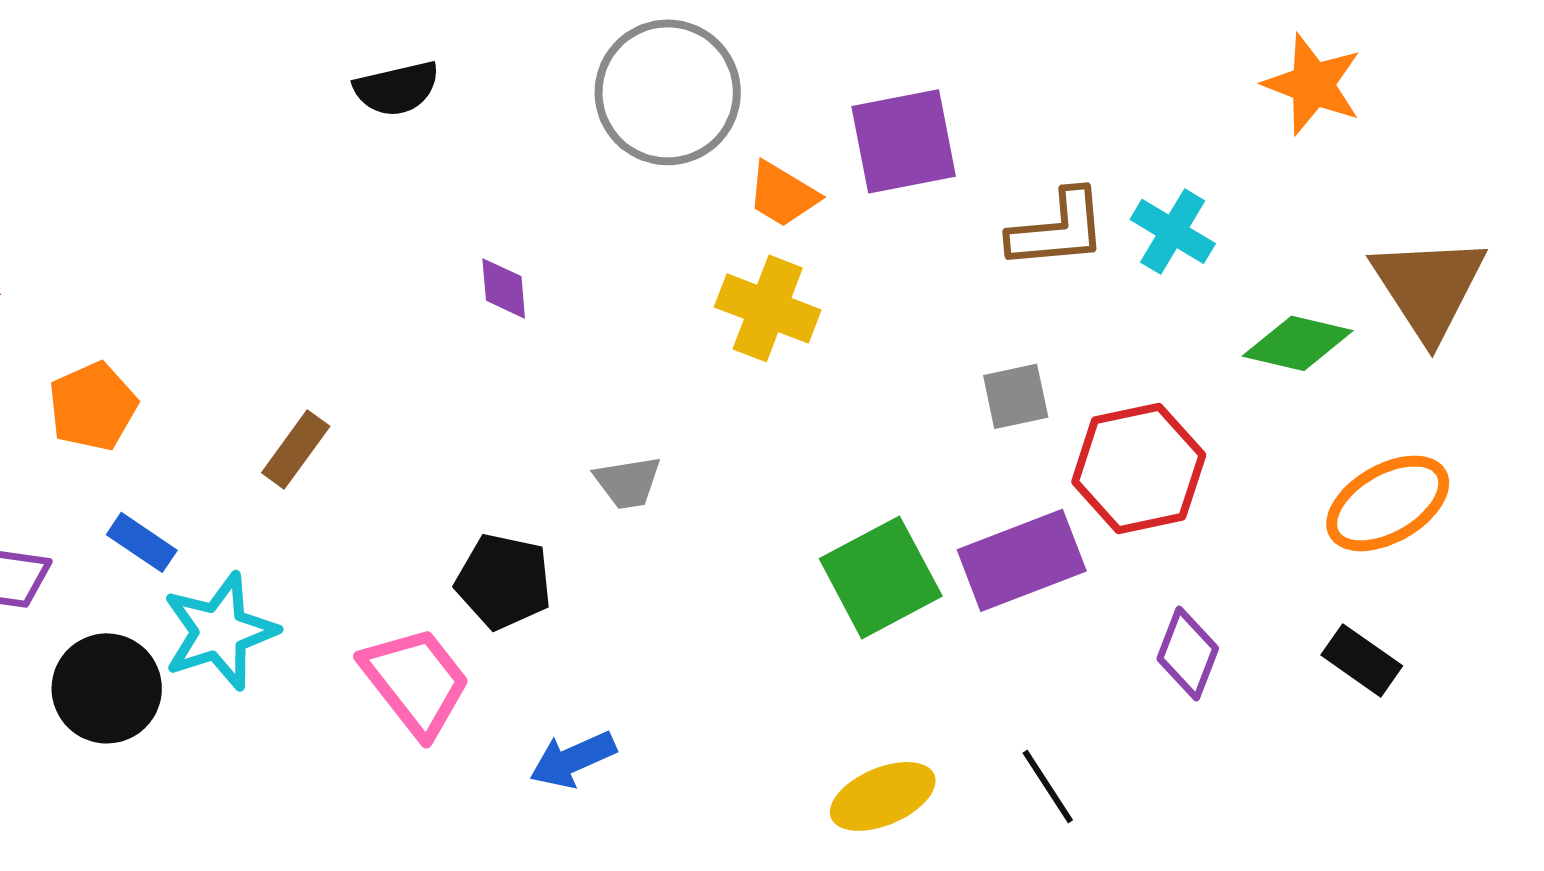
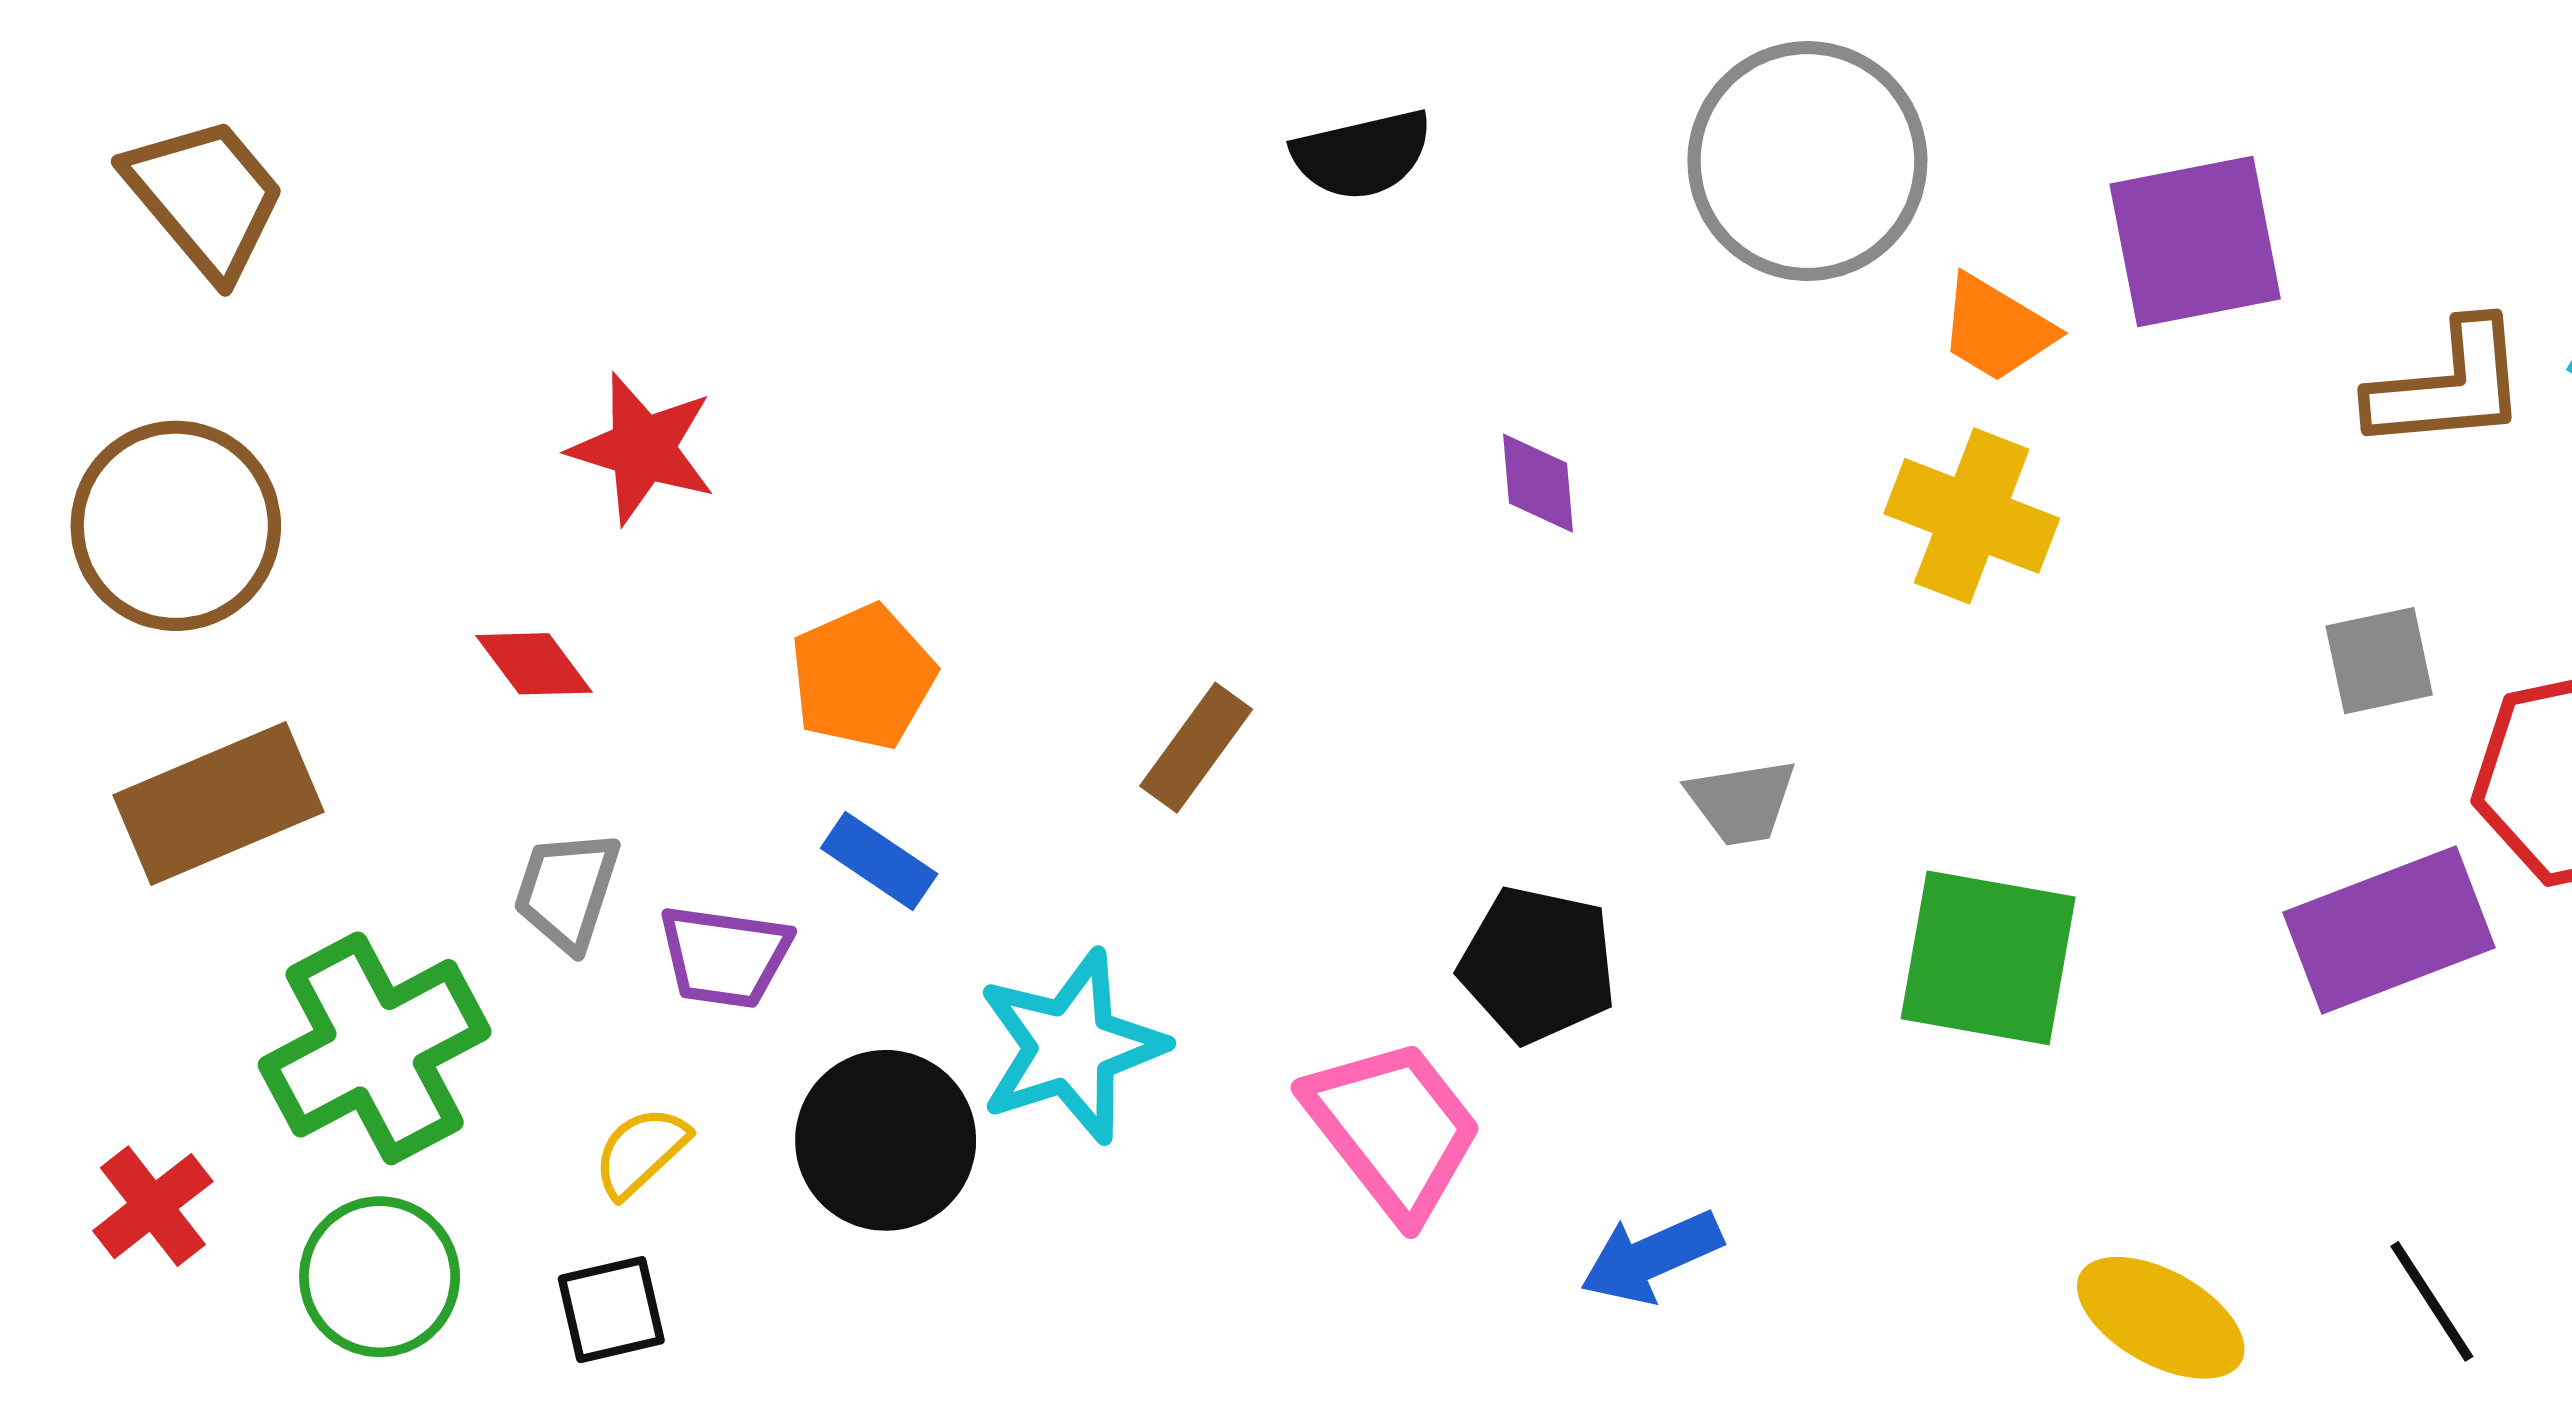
blue rectangle: (142, 542) -> (879, 861), moved
green square: (881, 577) -> (1988, 958), moved, turned 38
yellow ellipse: (883, 796) -> (2161, 1318), turned 52

